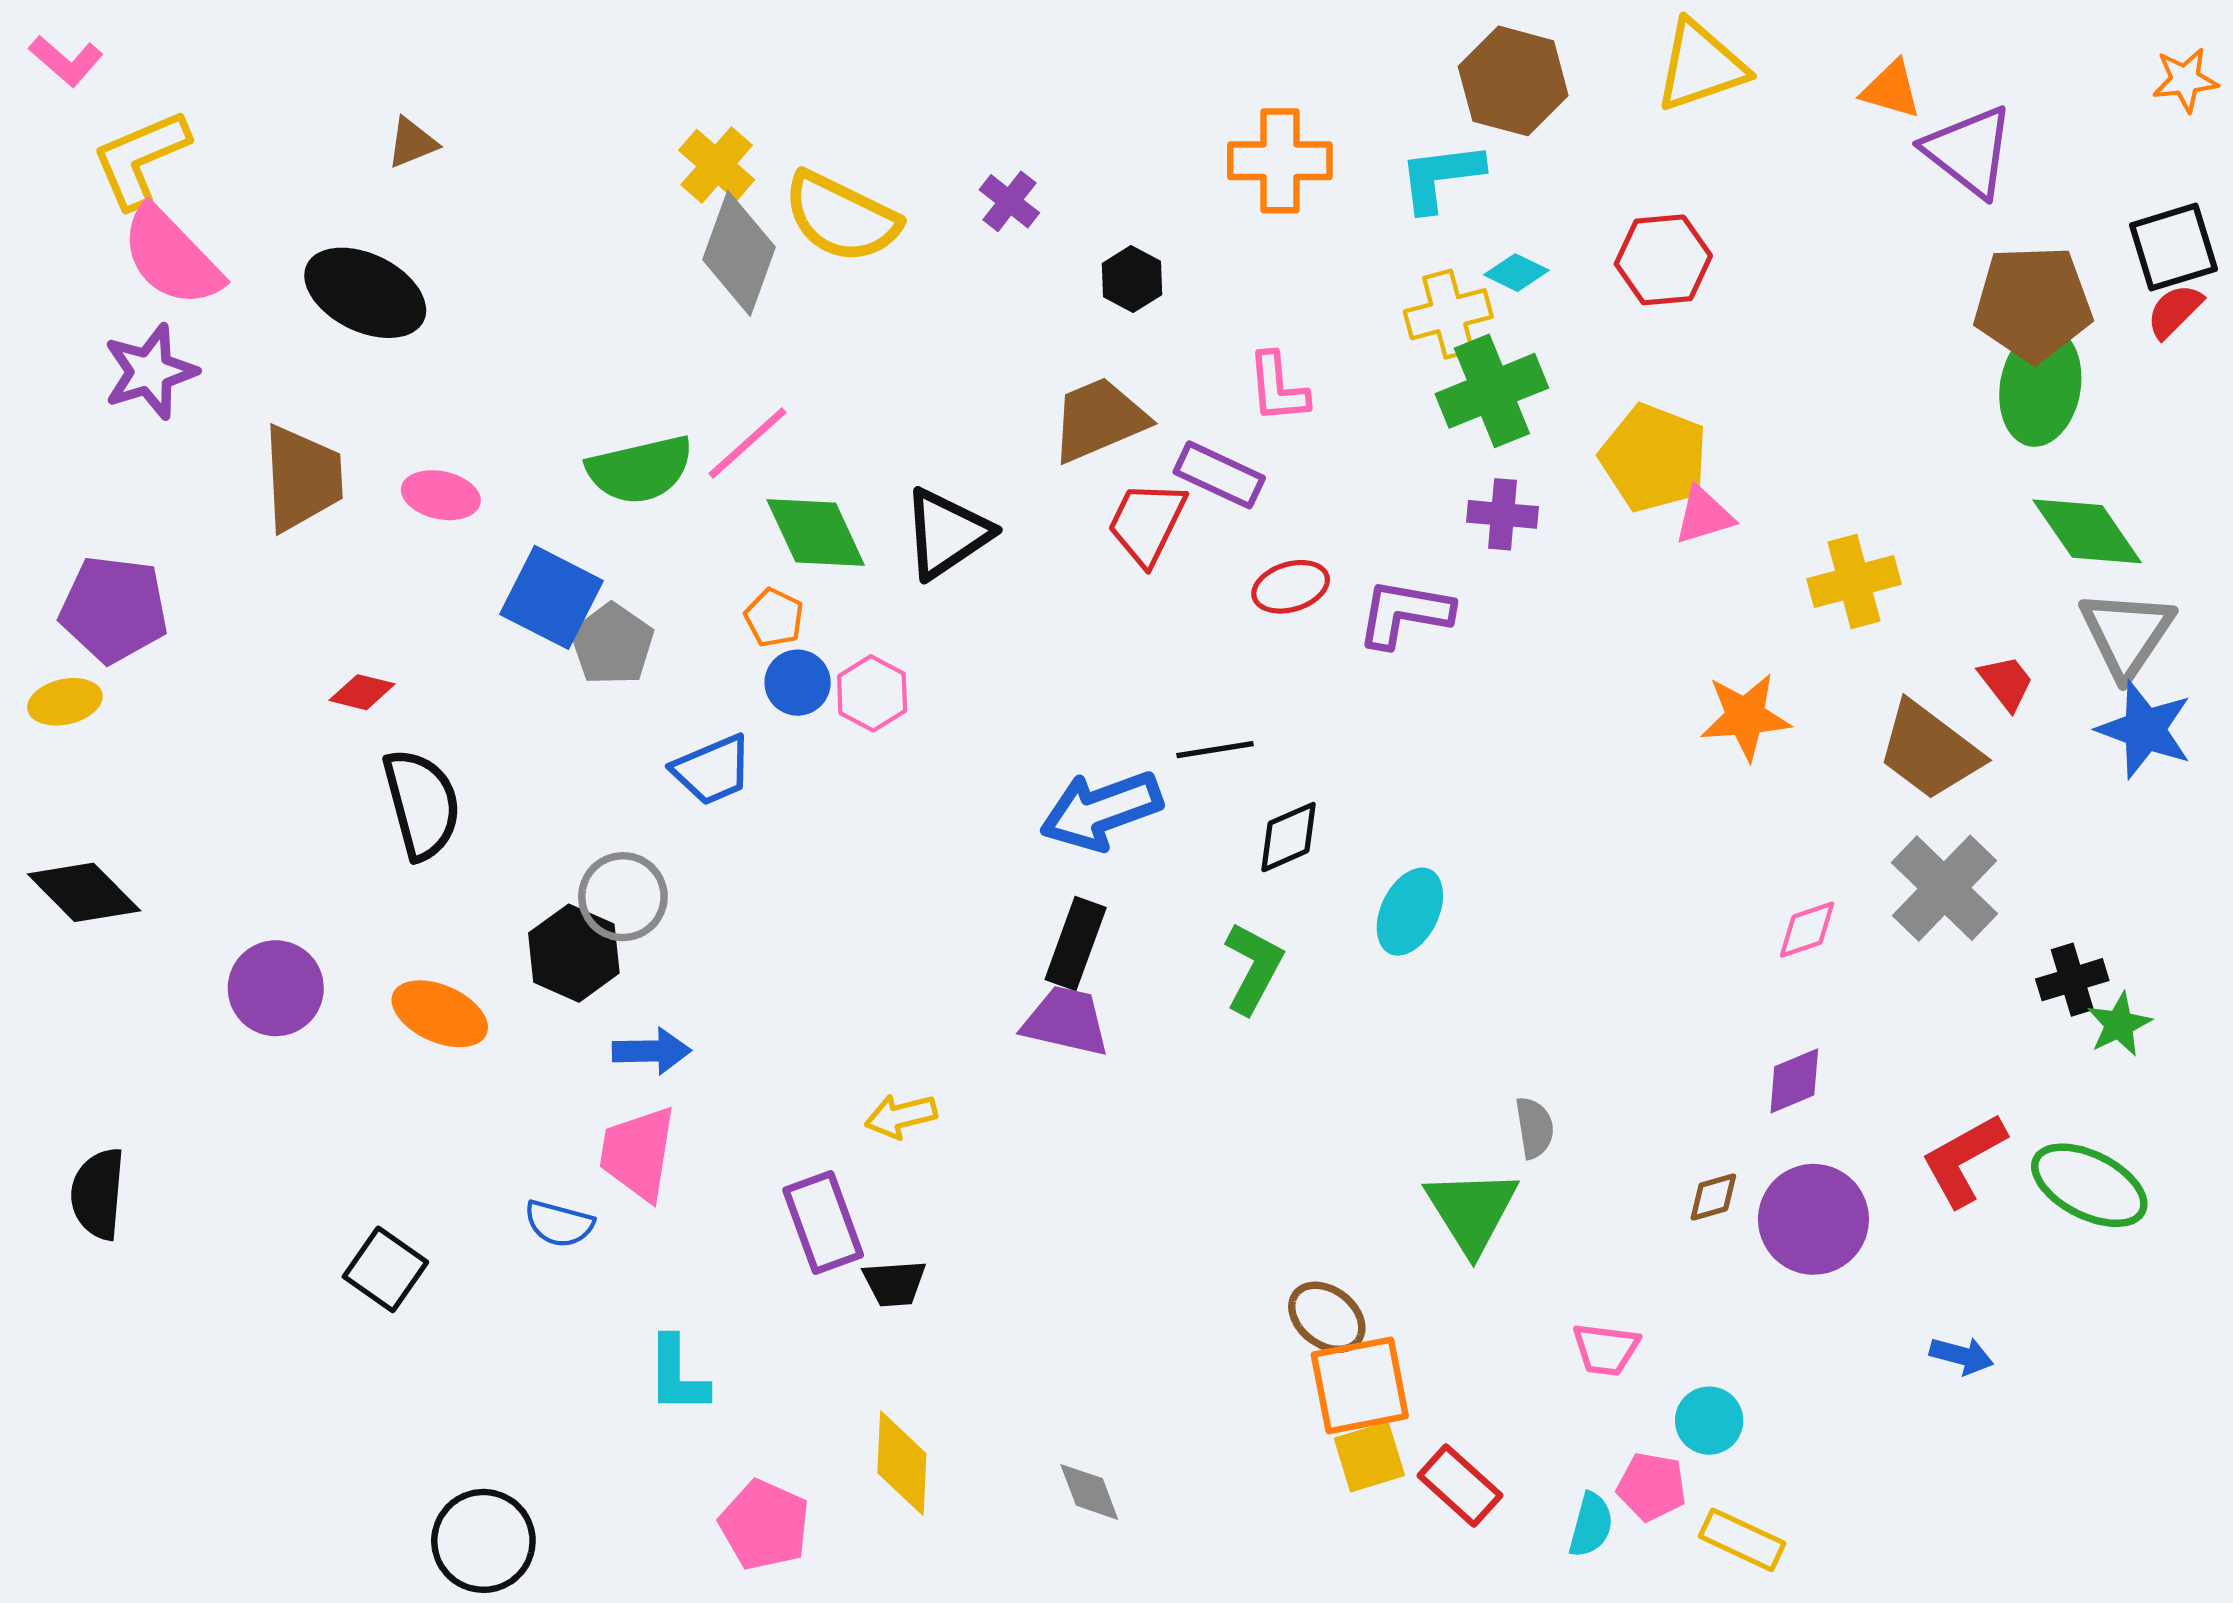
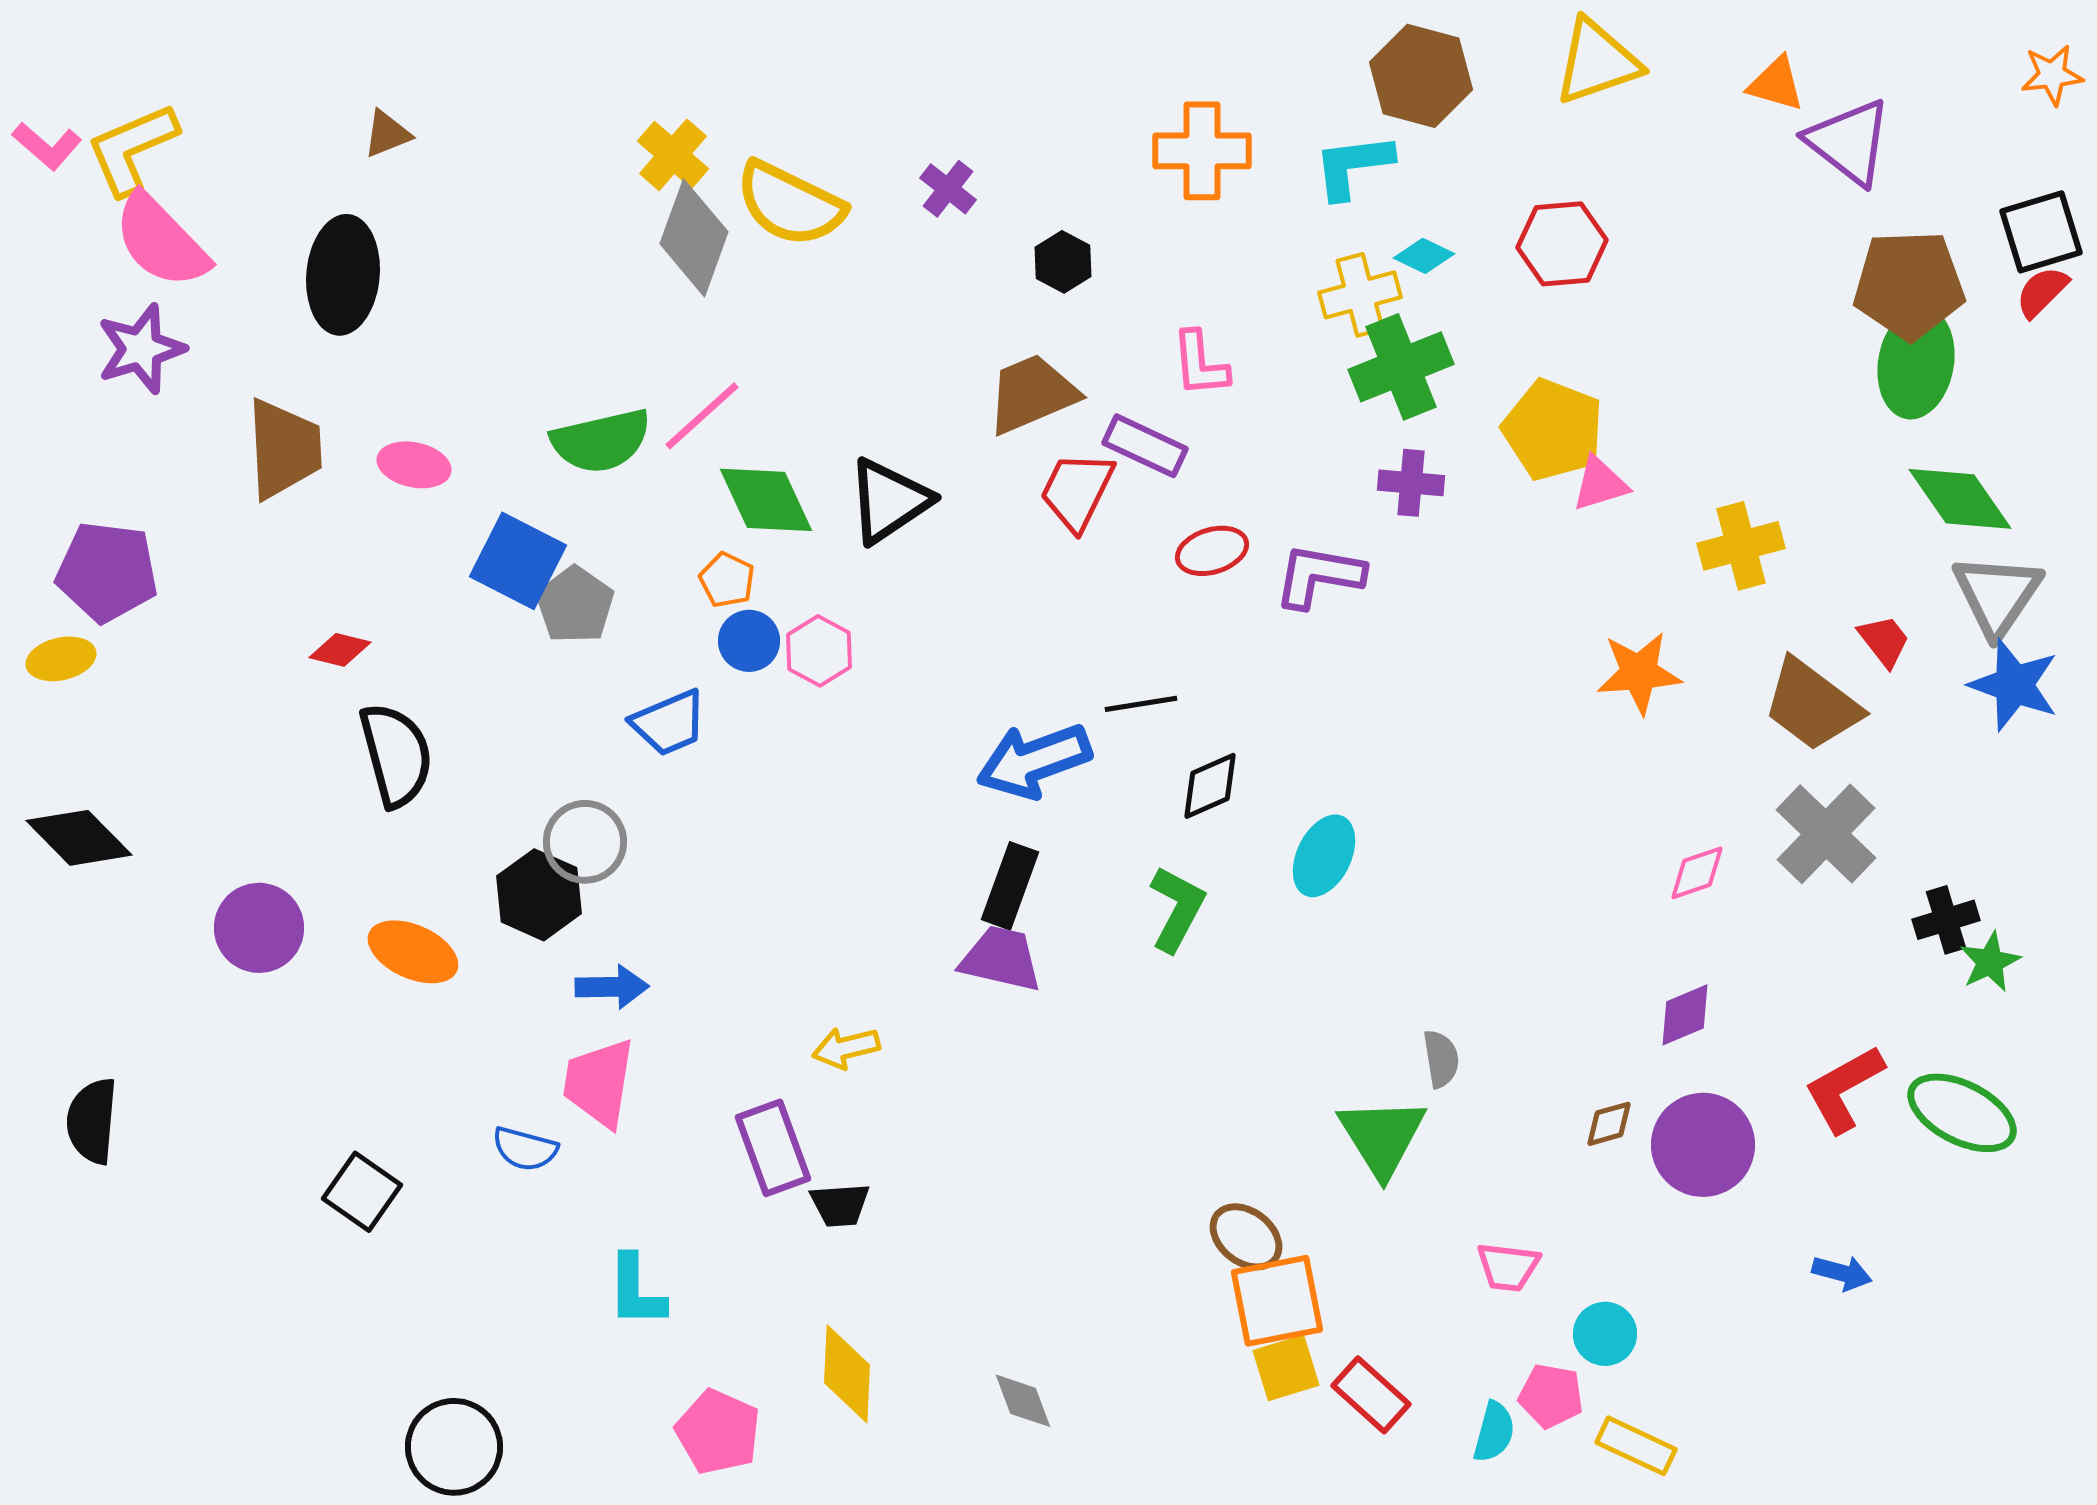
pink L-shape: (66, 61) -> (47, 146), moved
black ellipse: (365, 293) -> (343, 275), turned 69

